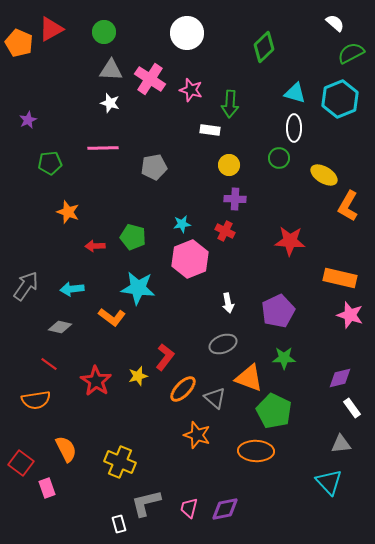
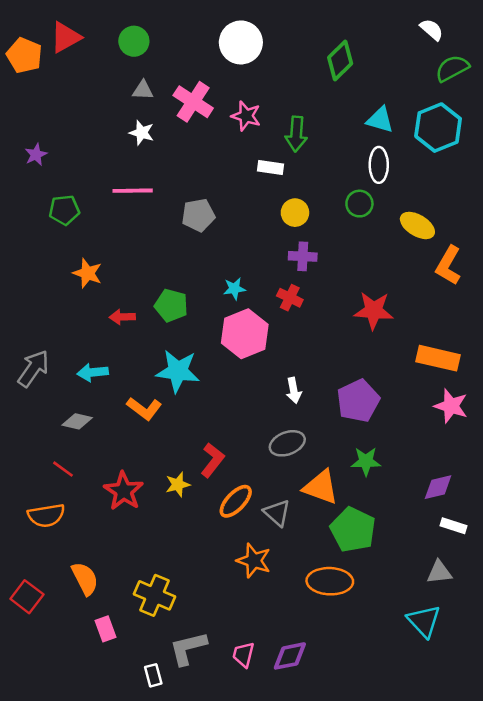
gray triangle: (111, 70) -> (143, 90), size x0.7
white rectangle: (352, 408) -> (454, 526), turned -36
pink rectangle: (47, 488) -> (106, 629), moved

